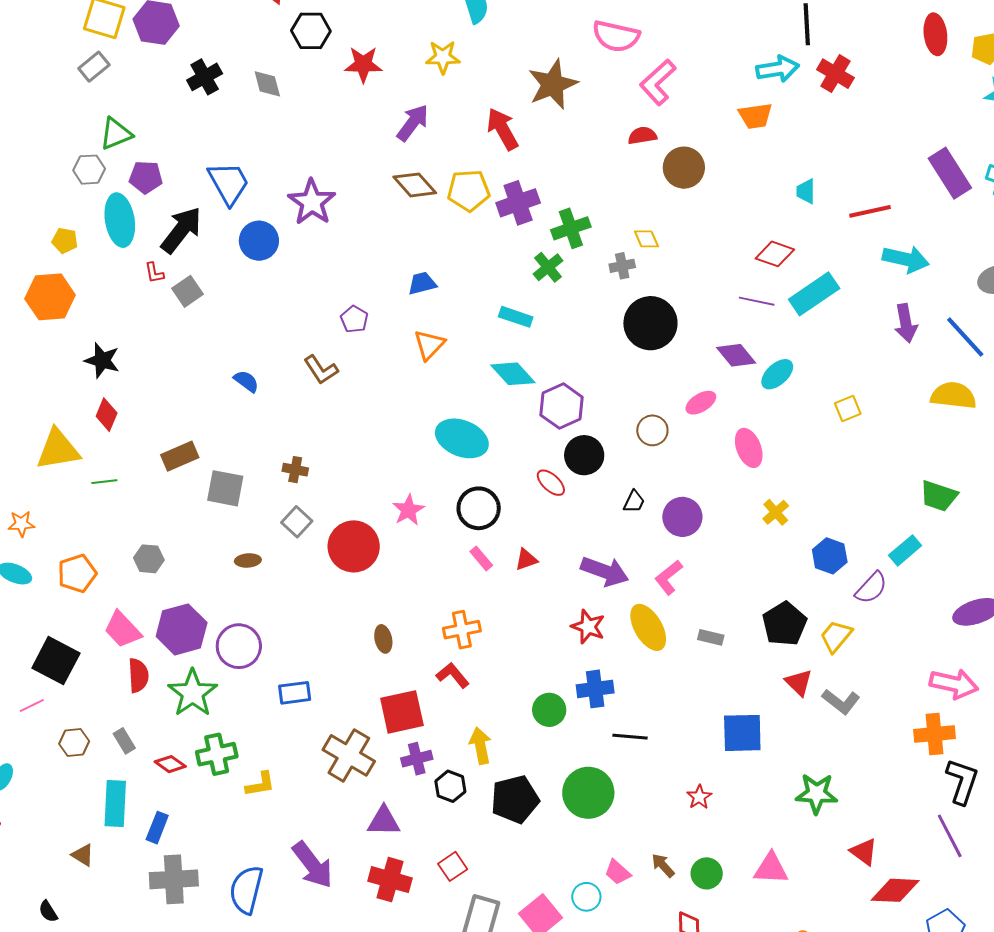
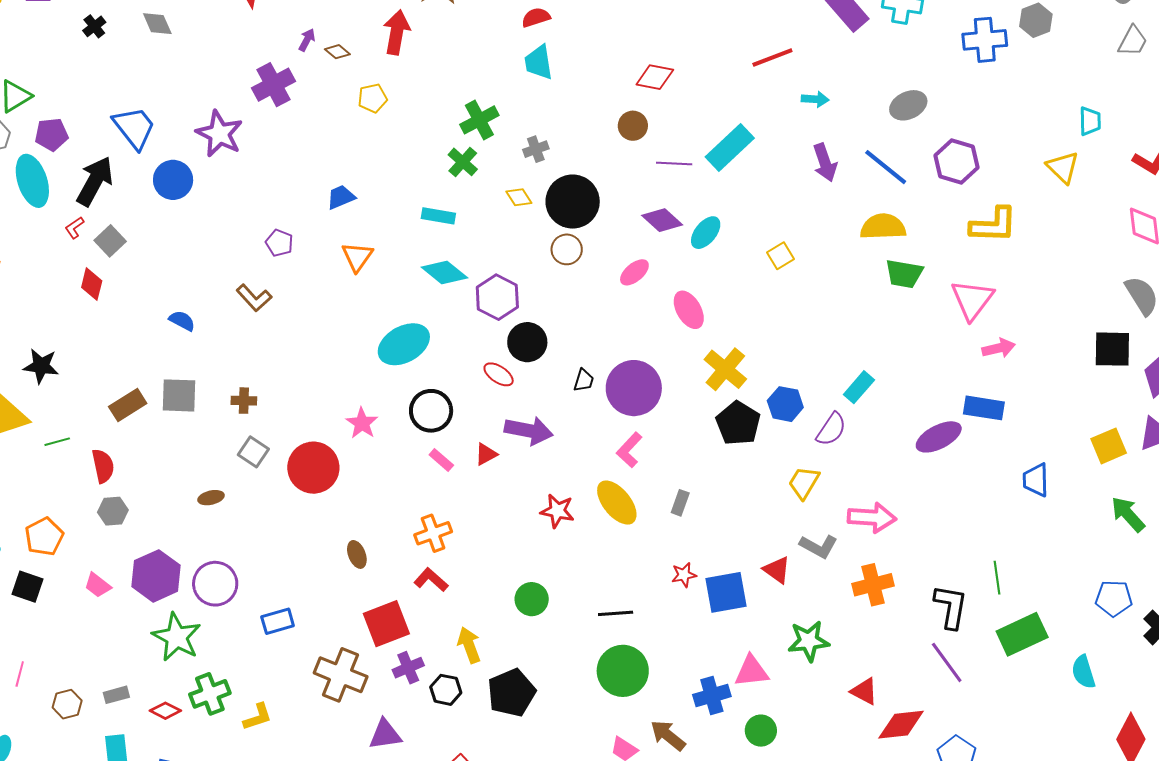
black cross: (205, 77) -> (94, 26), size x0.7
purple arrow: (413, 123) -> (307, 40), size x0.6
red arrow: (502, 129) -> (397, 32), turned 48
brown circle: (684, 168) -> (633, 126), moved, size x0.7
brown diamond: (415, 185) -> (337, 52), moved, size x0.6
yellow pentagon: (469, 190) -> (372, 98), size x0.7
cyan trapezoid: (806, 191) -> (539, 62), moved, size x1.4
purple cross: (518, 203) -> (273, 85), moved
yellow diamond: (646, 239) -> (519, 197), moved
red diamond: (775, 254) -> (655, 77), moved
cyan arrow: (906, 259) -> (815, 99), size x0.6
red L-shape: (154, 273) -> (75, 228), turned 75
black star: (102, 360) -> (41, 366), moved
red diamond: (107, 415) -> (92, 284), moved
brown circle: (652, 430) -> (567, 249), moved
cyan ellipse: (462, 438) -> (404, 344), turned -42
gray square: (225, 488) -> (179, 395), moved
green trapezoid: (939, 496) -> (904, 274), moved
yellow cross: (776, 512) -> (725, 369), size x1.6
purple circle: (682, 517) -> (634, 388), size x1.4
purple arrow: (605, 571) -> (529, 430), moved
black pentagon: (784, 624) -> (738, 423), moved
pink trapezoid: (122, 630) -> (98, 585), size x0.7
gray rectangle: (711, 637) -> (680, 503), turned -75
black square: (56, 661) -> (27, 587), moved, size x0.7
red semicircle: (138, 675) -> (103, 466), moved
red triangle: (799, 683) -> (777, 570), moved
pink arrow: (954, 684) -> (872, 518), moved
blue cross: (595, 689) -> (712, 696), moved
pink line: (32, 705) -> (20, 674), turned -40
orange cross: (934, 734) -> (873, 585), moved
gray rectangle: (124, 741) -> (116, 695), turned -65
green circle: (588, 793) -> (623, 671), moved
red star: (699, 797) -> (684, 575), moved, turned 30
brown arrow: (663, 865) -> (668, 735), size x1.4
pink triangle: (771, 868) -> (752, 671), moved
green circle: (707, 873) -> (761, 731), moved

